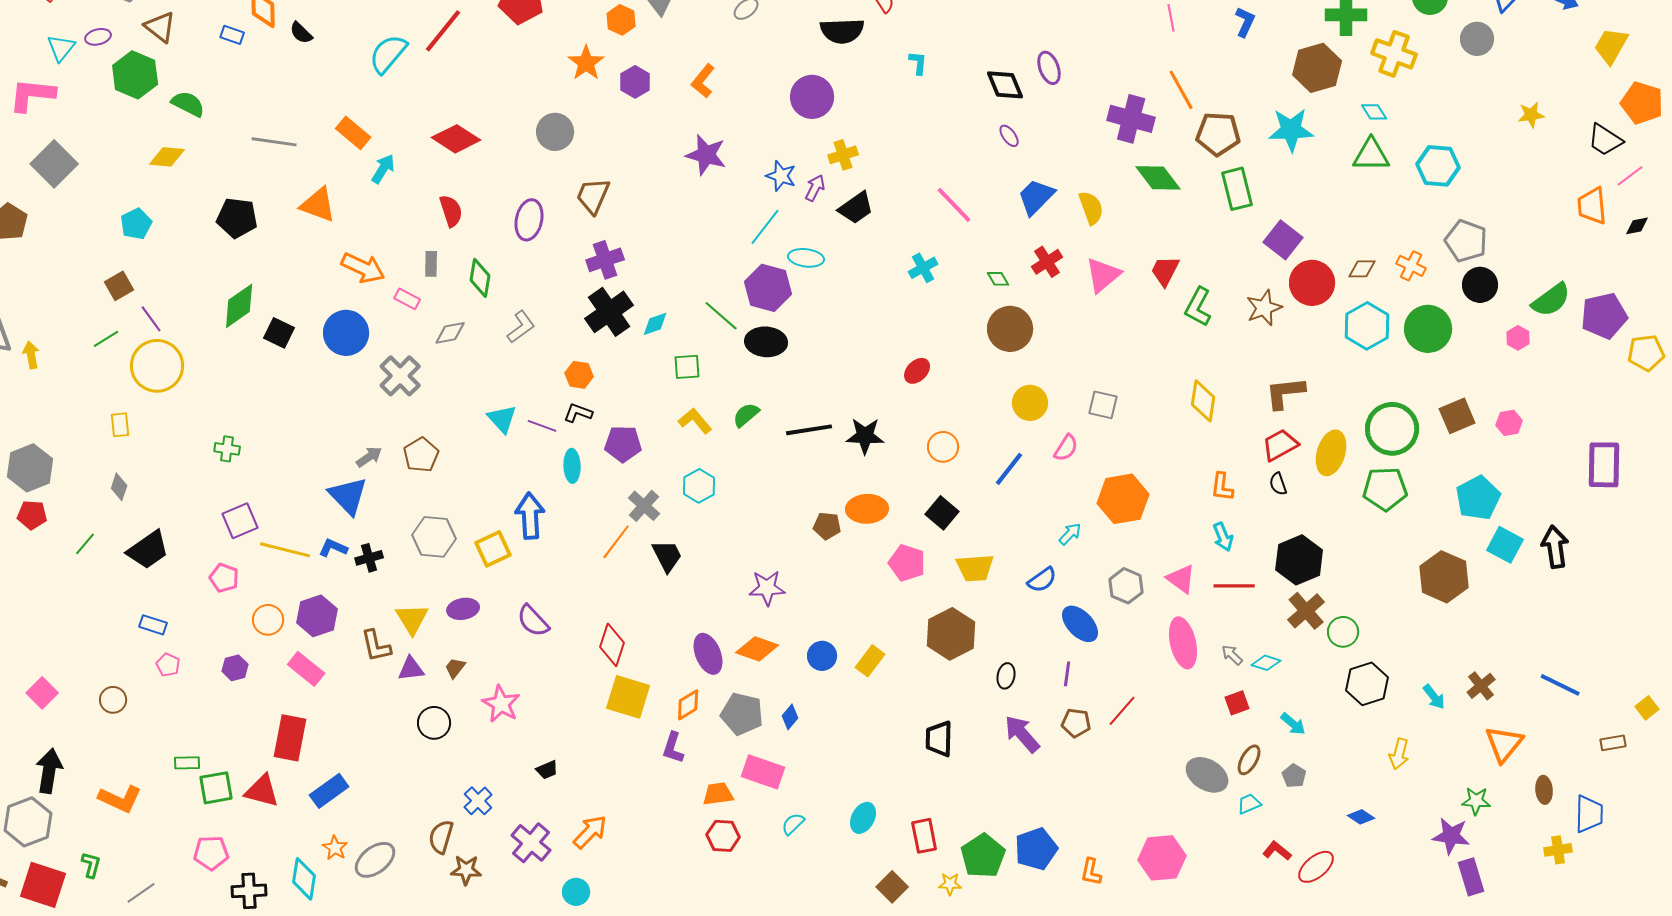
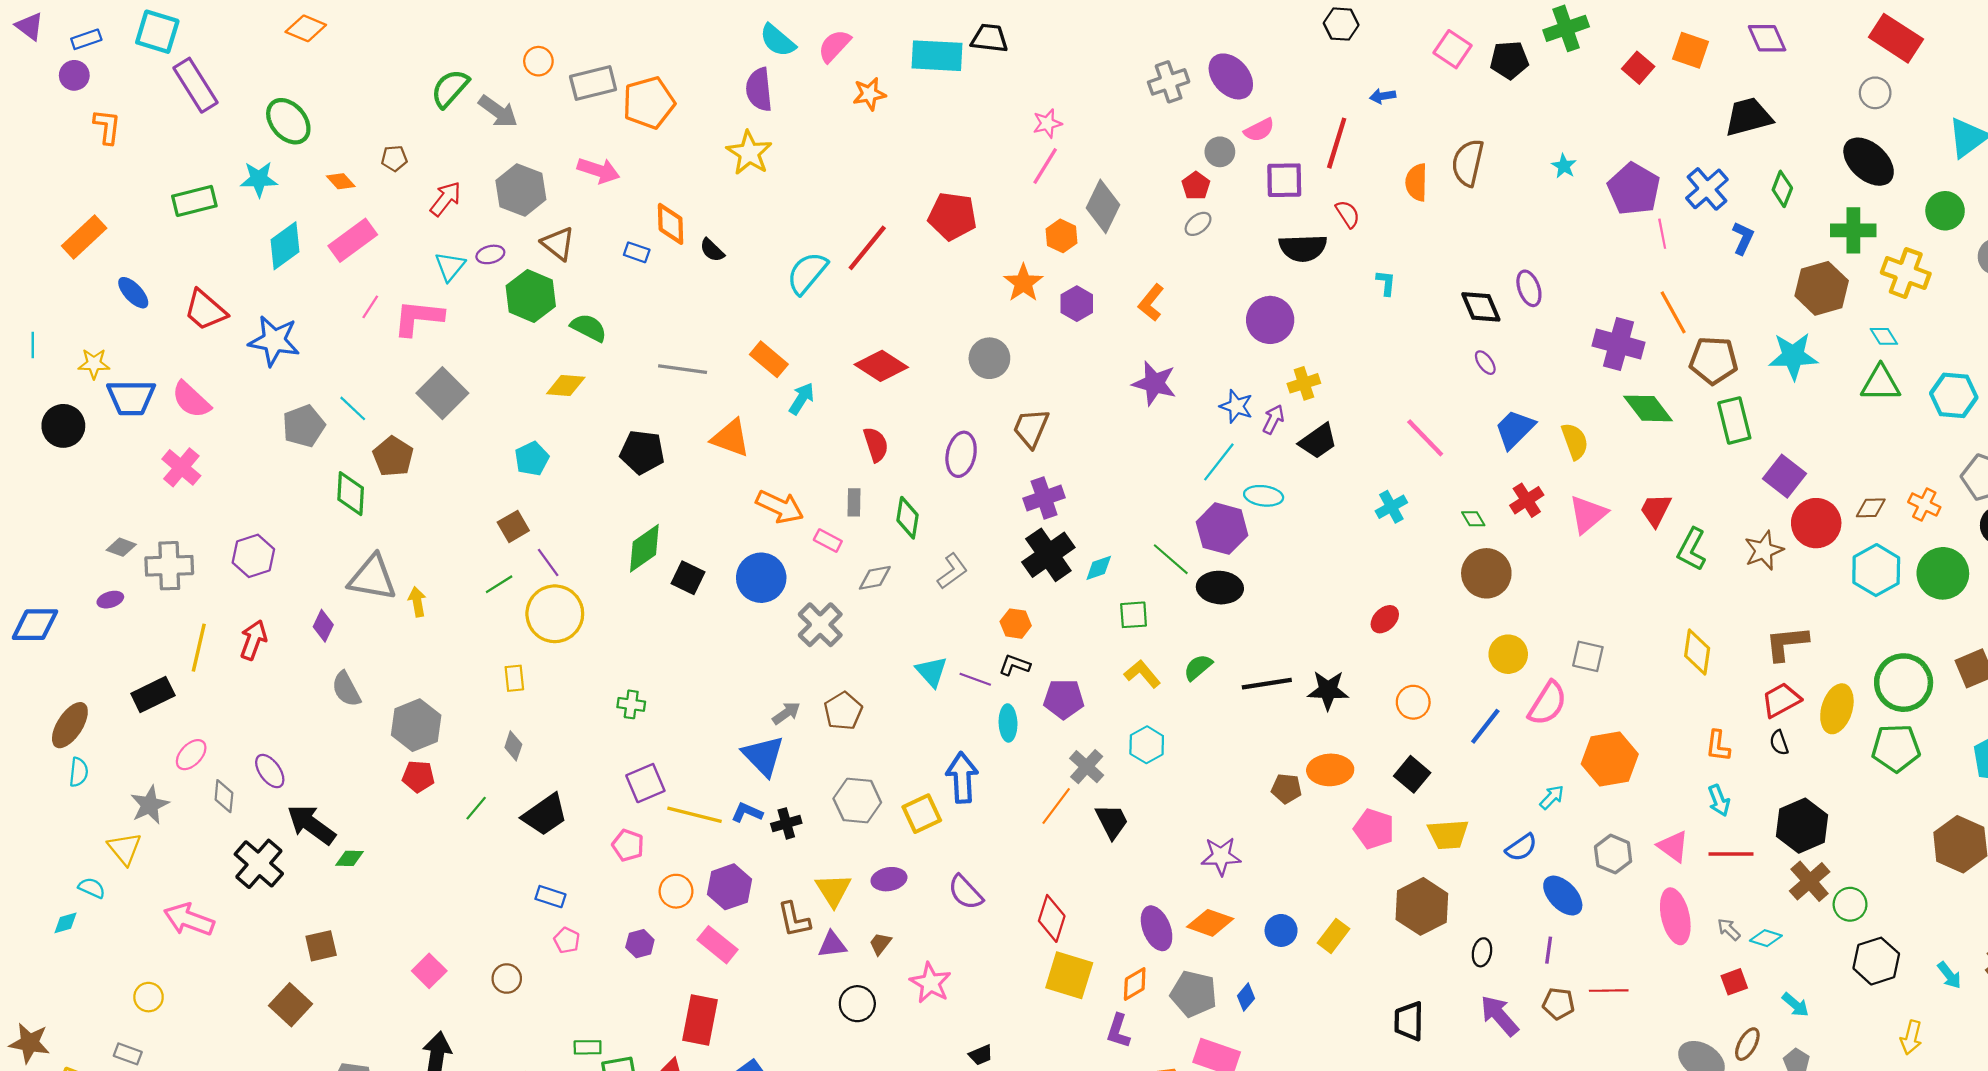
pink semicircle: (1066, 448) -> (1548, 703), size x1.5
red line: (1122, 711) -> (1609, 991), turned 48

